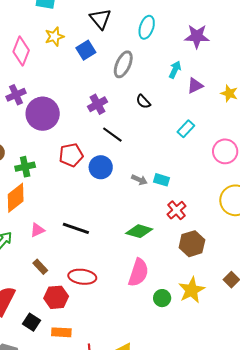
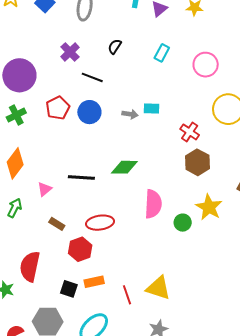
black semicircle: (143, 102) -> (115, 46), moved, turned 91
green cross: (25, 167) -> (16, 115), moved
red cross: (176, 210) -> (190, 132), moved
green diamond: (139, 231) -> (124, 167), moved
black square: (31, 322) -> (69, 289), moved

